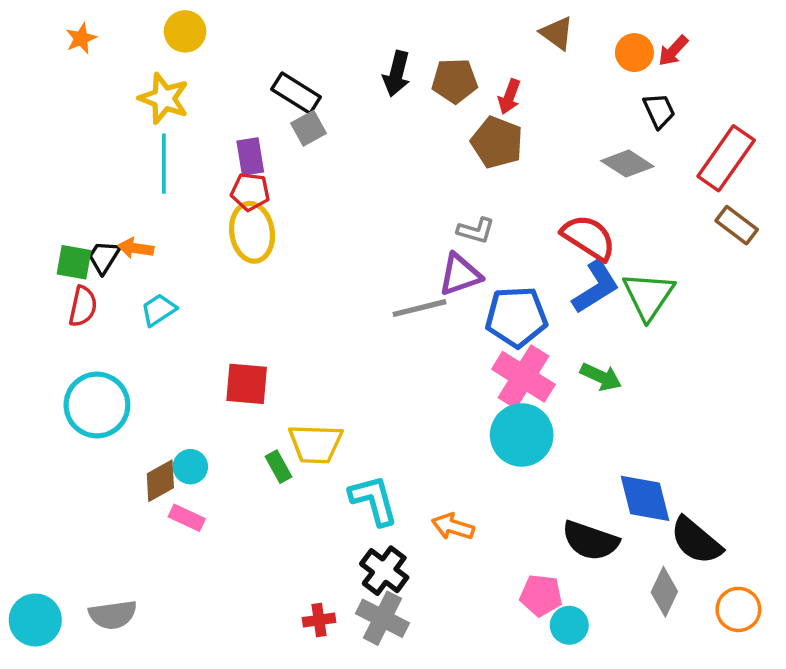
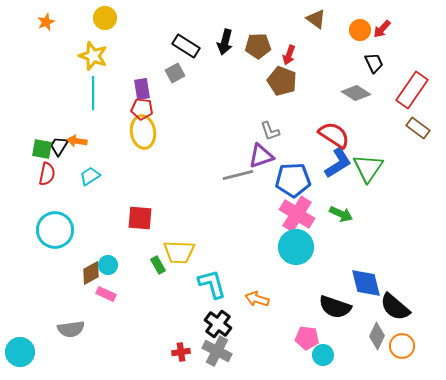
black rectangle: (296, 93) -> (186, 46), moved
gray L-shape: (476, 231) -> (270, 131), turned 55
orange circle: (738, 609) -> (402, 346), moved
gray semicircle: (113, 615) -> (71, 329), moved

